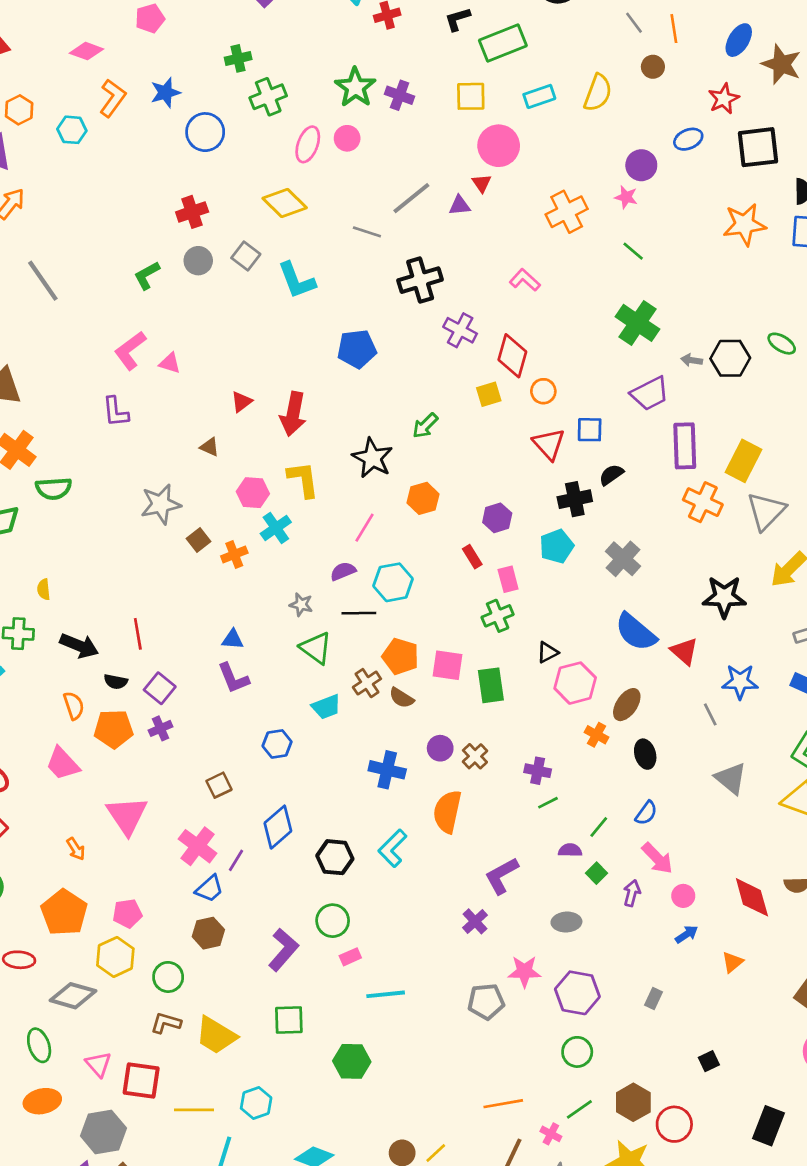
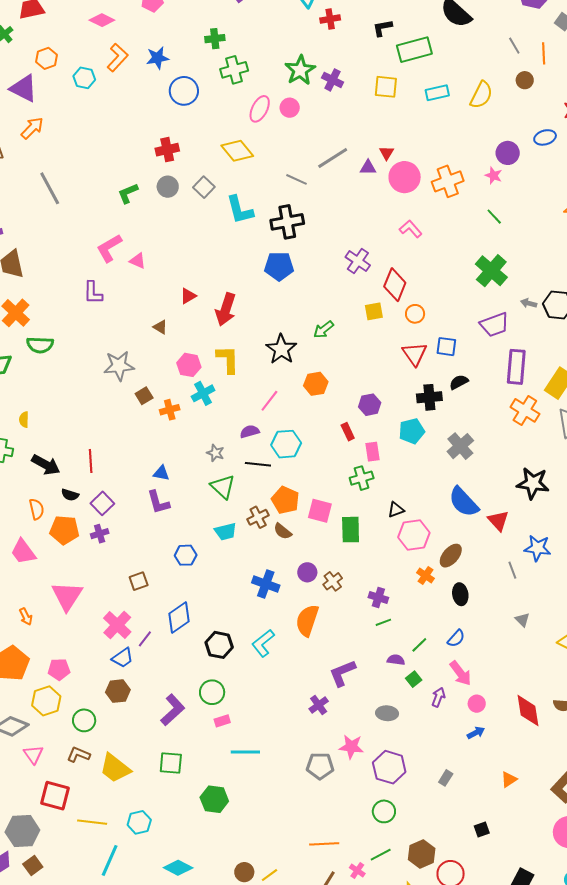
pink circle: (499, 146) -> (405, 177), moved
black cross: (420, 280) -> (287, 222), moved
gray triangle: (731, 778) -> (522, 620), size x0.6
orange triangle: (732, 962) -> (509, 779), moved
pink triangle: (98, 1064) -> (33, 754), moved

